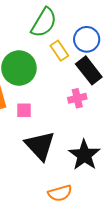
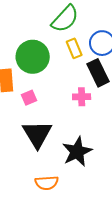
pink square: (24, 110) -> (29, 98), turned -35

